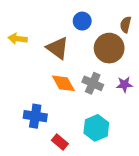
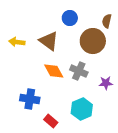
yellow arrow: (18, 39) -> (17, 42), moved
purple star: (124, 84) -> (106, 83), moved

